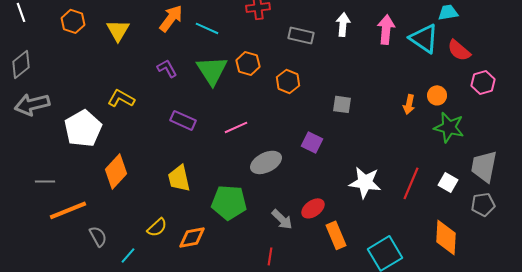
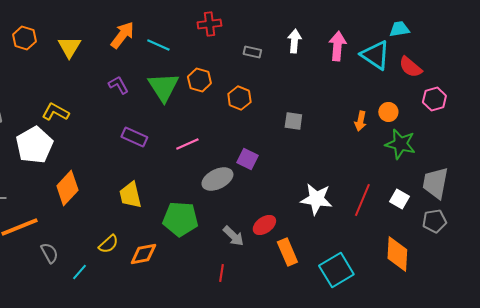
gray rectangle: (301, 35) -> (252, 52), size x0.7
yellow L-shape: (121, 98) -> (55, 112), moved
purple square: (312, 142) -> (247, 159), moved

